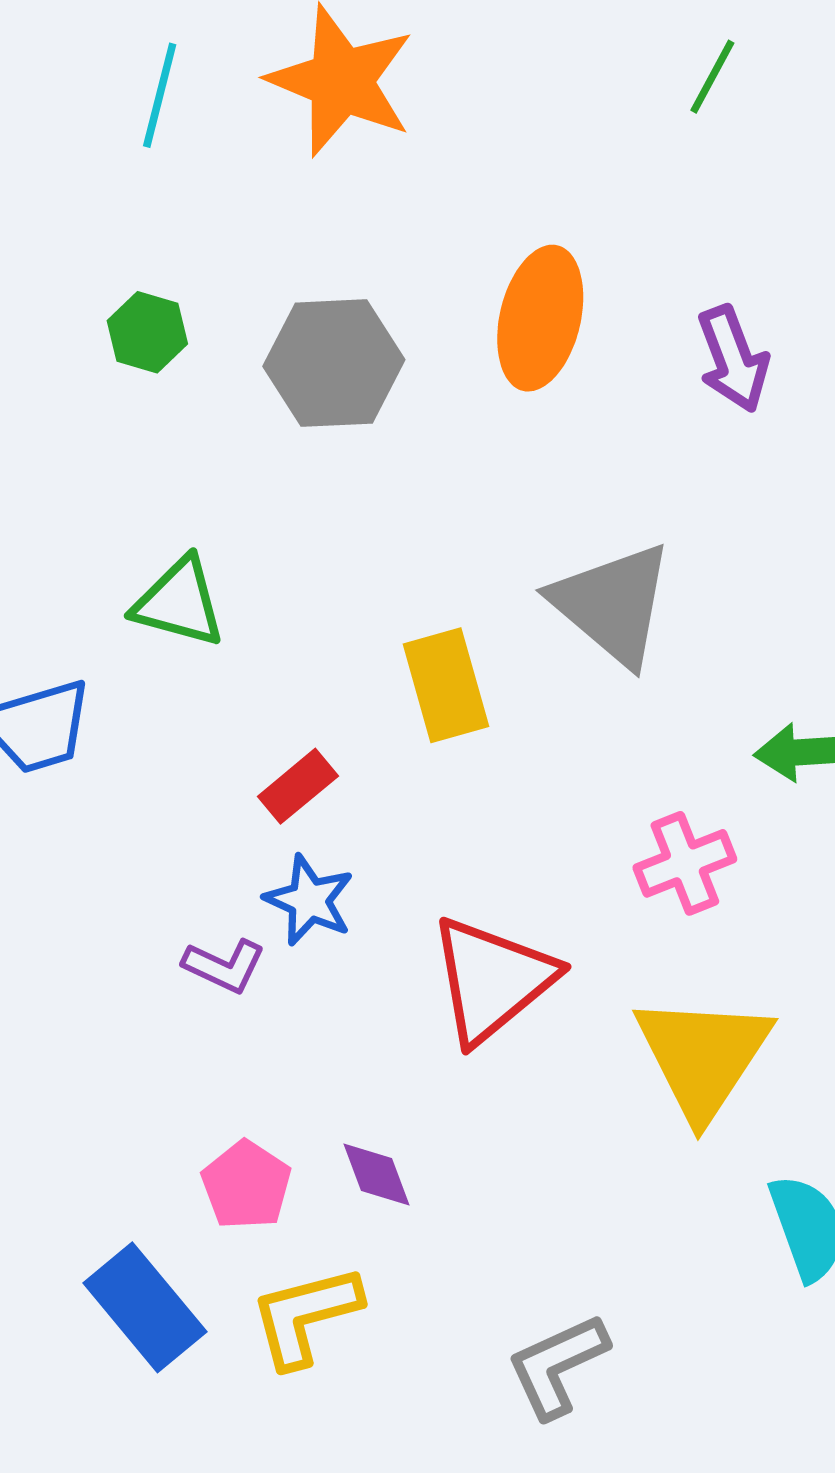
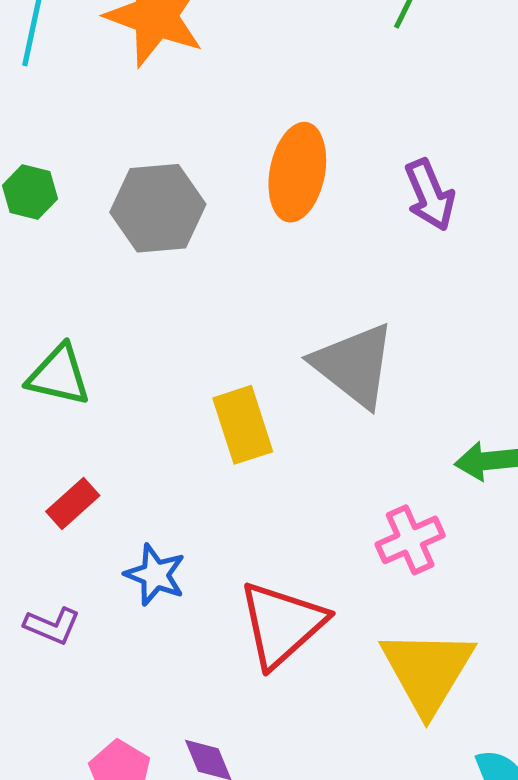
red rectangle: (298, 786) -> (73, 504), moved
purple L-shape: (224, 966) -> (52, 626), moved

